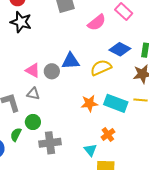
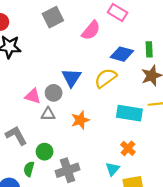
blue triangle: (71, 61) -> (71, 78), turned -42
gray triangle: (33, 94) -> (48, 114), moved
orange star: (89, 103) -> (80, 120), moved
cyan triangle: (90, 150) -> (113, 169), turned 32

